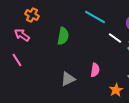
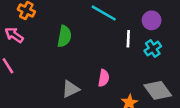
white line: (115, 38) -> (128, 39), turned 56

